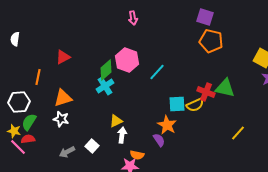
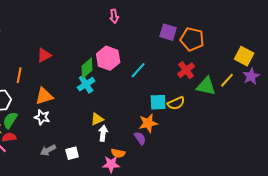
purple square: (205, 17) -> (168, 32), moved
red cross: (206, 92) -> (186, 70), moved, turned 30
orange star: (167, 125) -> (148, 123), turned 30
yellow line: (238, 133) -> (227, 80), moved
white square: (92, 146) -> (72, 153), moved, turned 32

